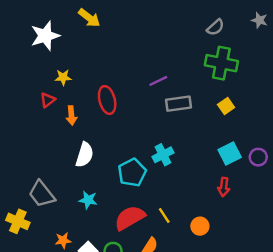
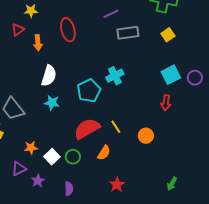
cyan star: (88, 200) -> (52, 103), moved

